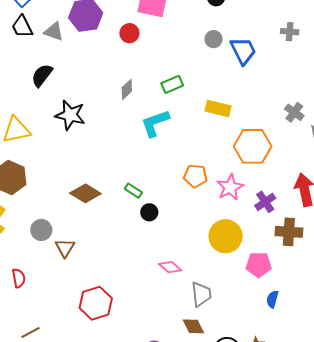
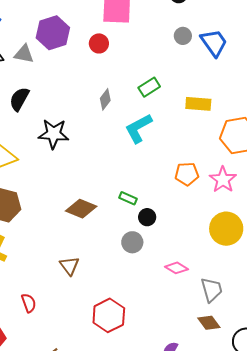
gray circle: (41, 230) -> (132, 242), moved

